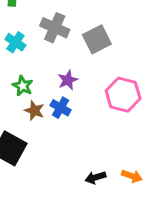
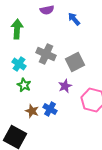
purple star: (68, 80) -> (65, 86), moved
green star: (23, 86) -> (24, 85), moved

